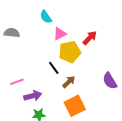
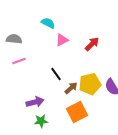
cyan semicircle: (46, 17) -> (48, 23), turned 152
yellow pentagon: (70, 52) -> (90, 84), moved
pink line: (17, 82) -> (19, 61), moved

